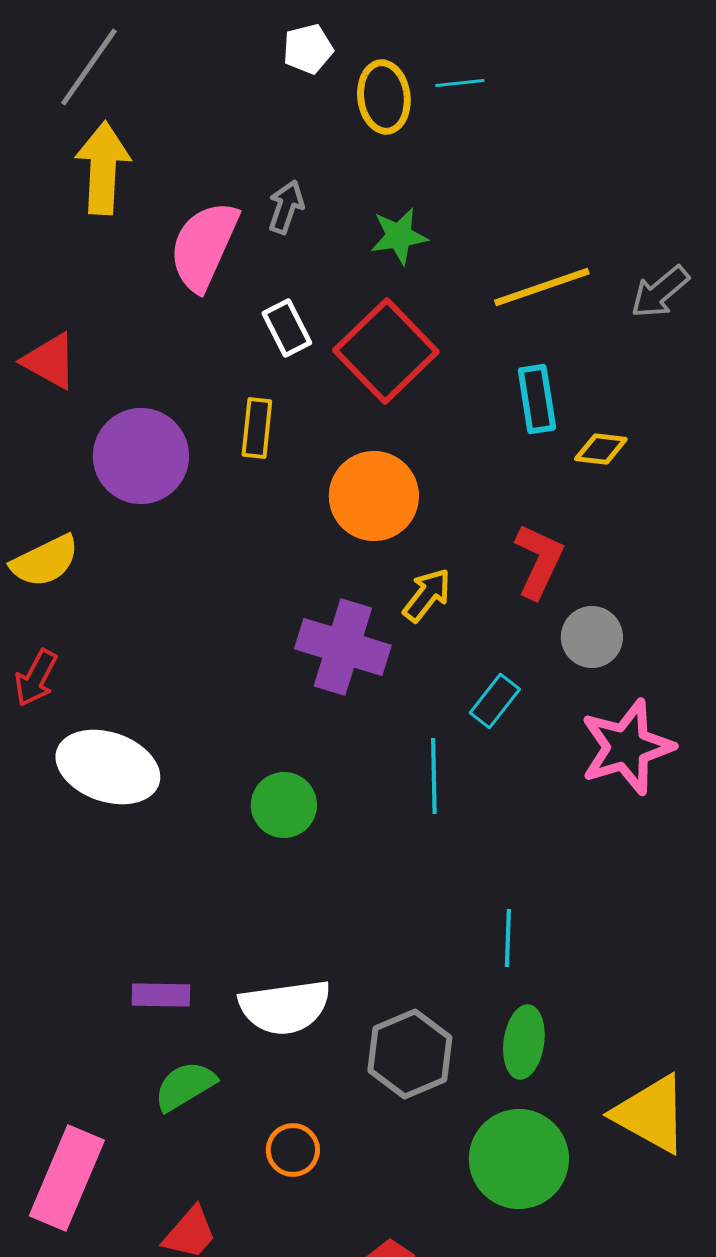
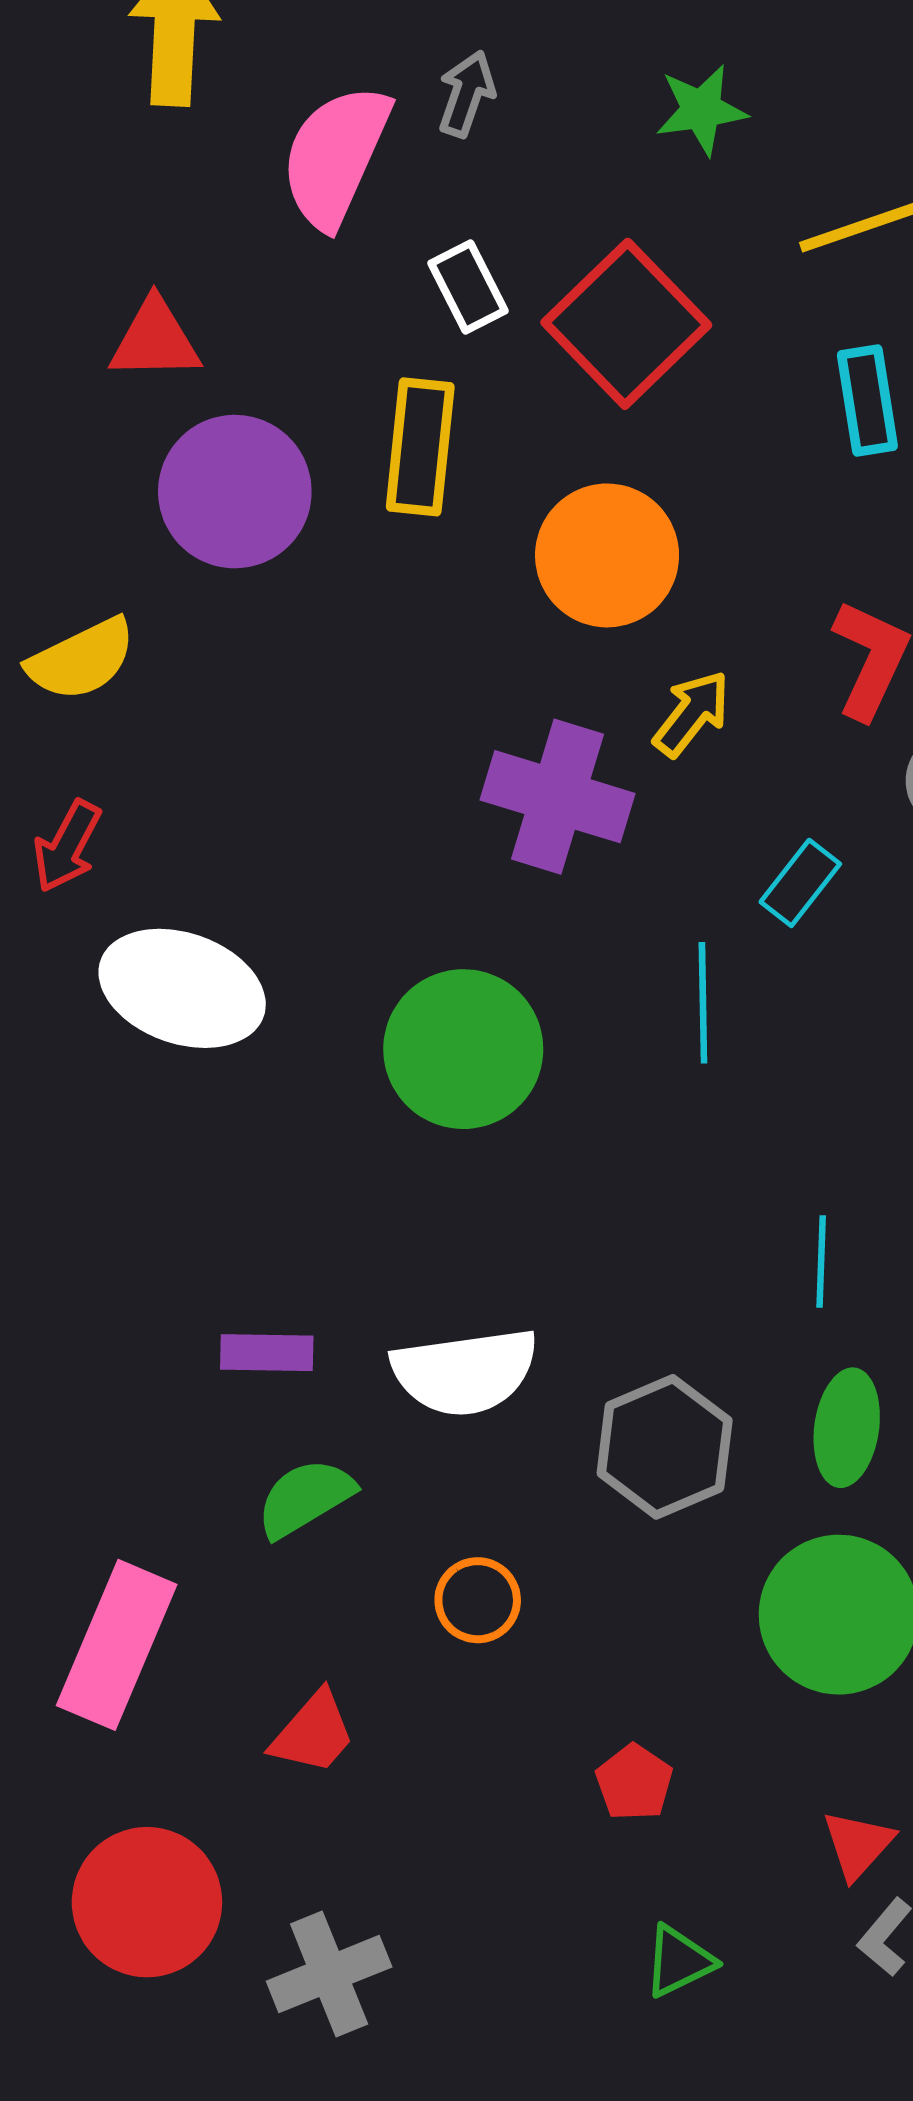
green star: (399, 236) -> (701, 110), moved
red triangle: (50, 361) -> (155, 340), moved, turned -30
yellow rectangle: (257, 428) -> (420, 447), size x1.4
green circle: (284, 805) -> (463, 1049), size x1.5

